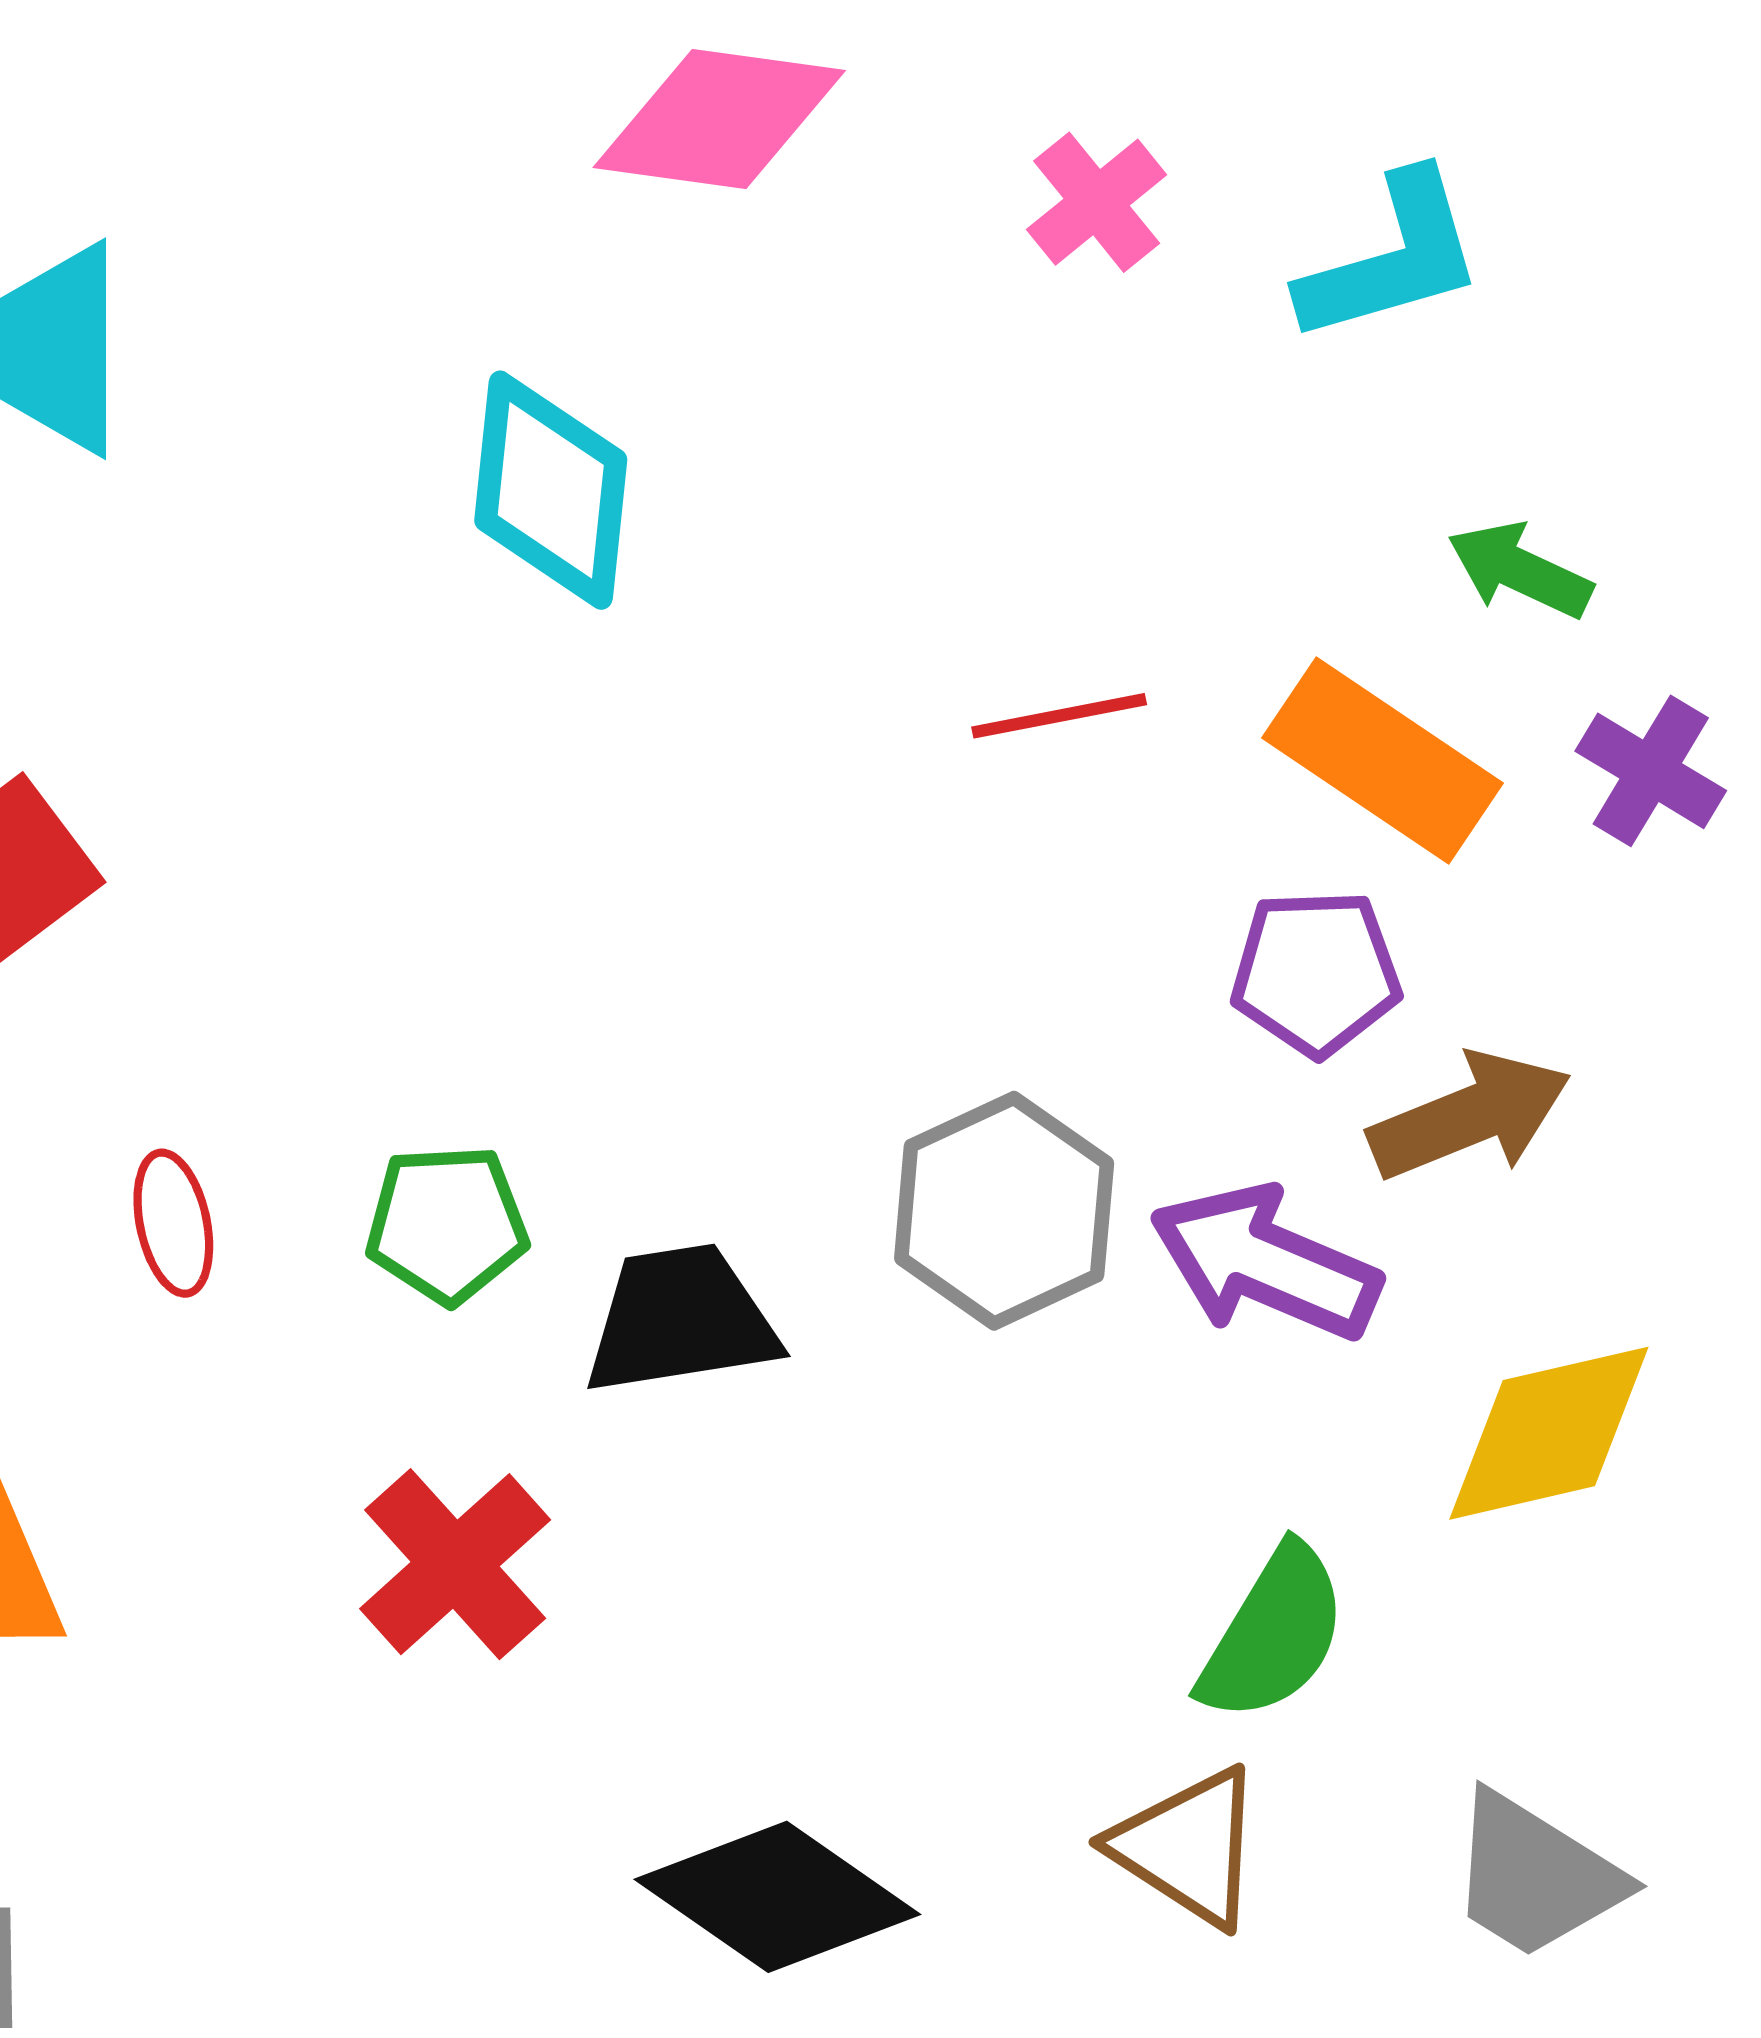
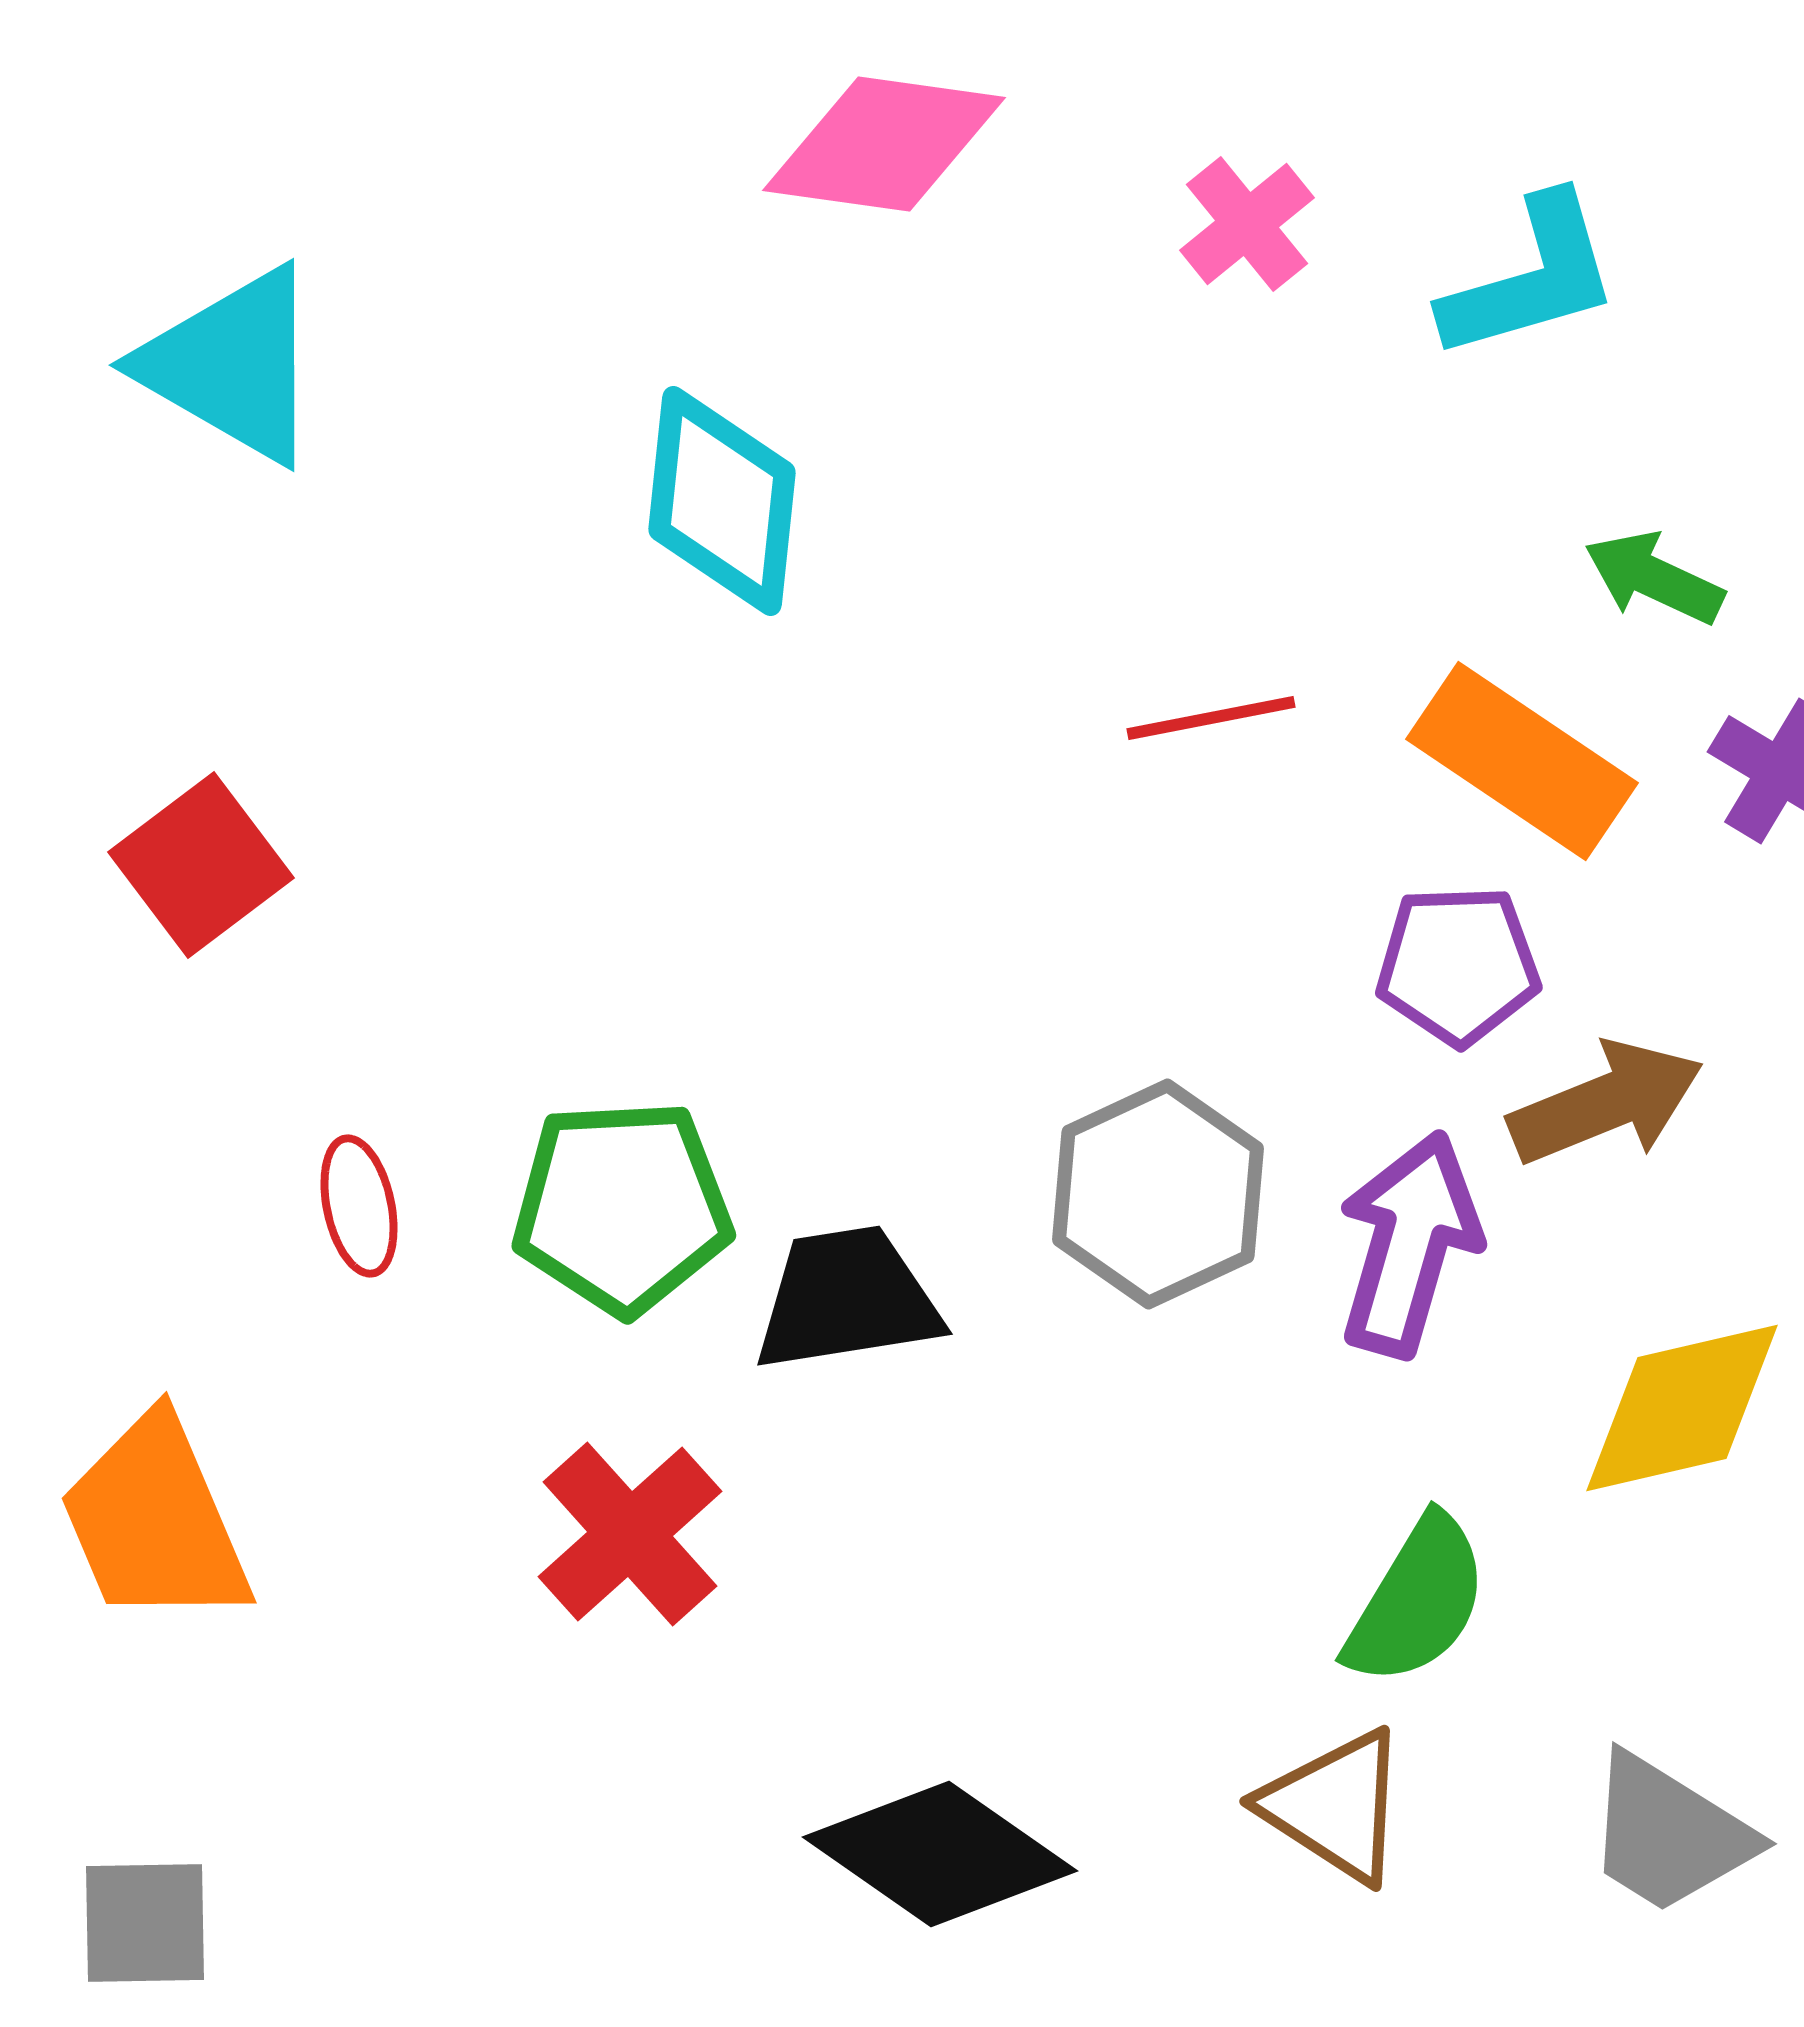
green pentagon: (447, 1224) -> (622, 1207), size x1.4
purple arrow: (1265, 1263) -> (1409, 1244), turned 83

